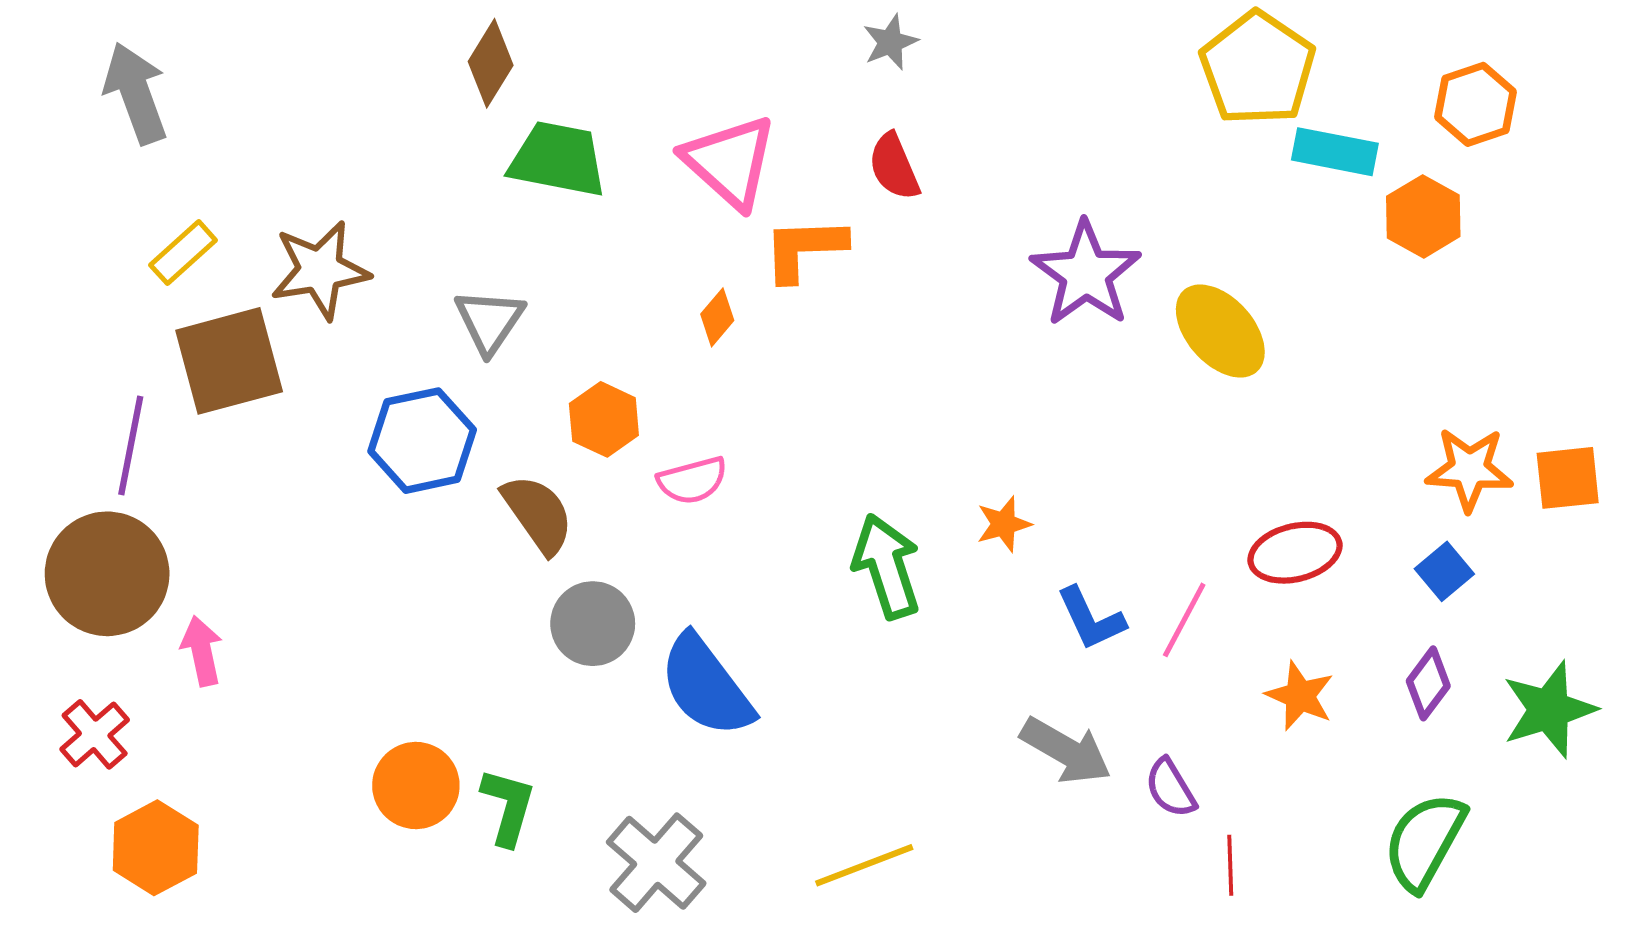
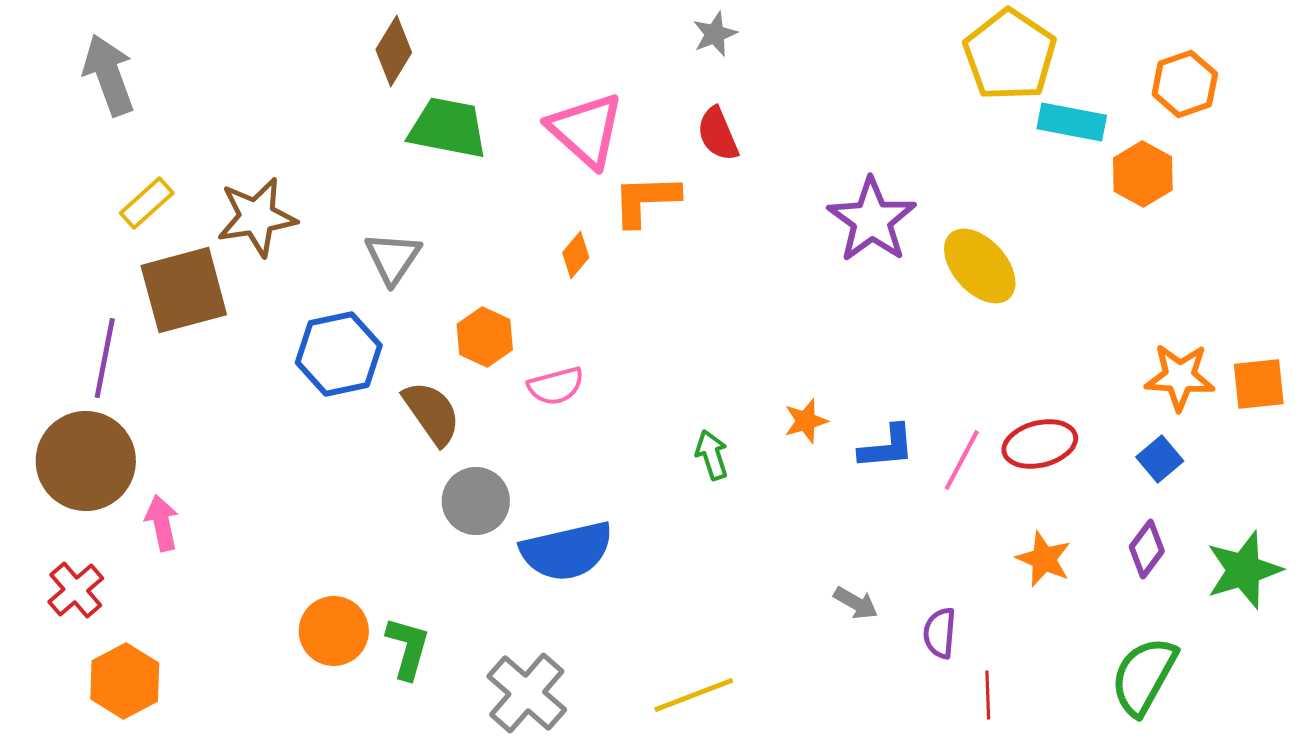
green arrow: (887, 566) -> (712, 455), size x0.6
blue L-shape: (1091, 619) -> (887, 447), moved, turned -70
pink line: (1184, 620) -> (962, 460), moved
blue semicircle: (706, 686) -> (567, 551), turned -66
gray arrow: (1066, 751) -> (856, 603), size x0.6
purple semicircle: (1170, 788) -> (940, 633), turned 36

